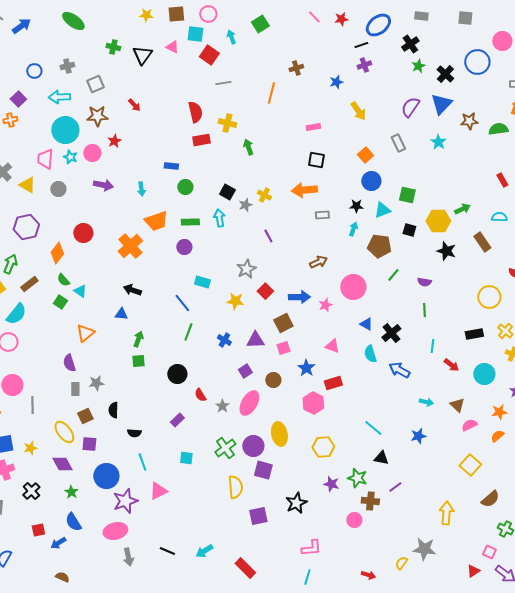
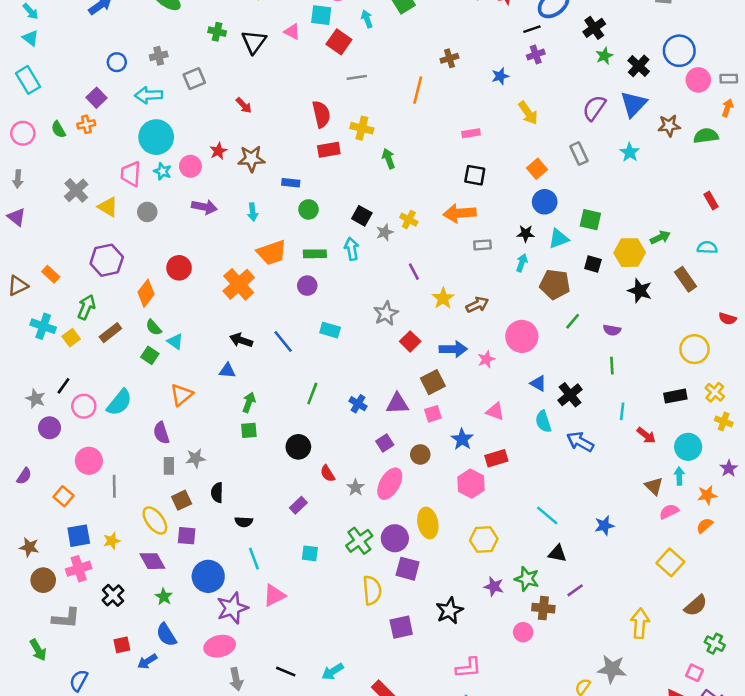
pink circle: (502, 41) -> (698, 80), moved
brown star: (97, 116) -> (251, 159), moved
yellow star: (235, 301) -> (443, 298), moved, turned 30
blue line: (182, 303) -> (283, 341), moved
cyan semicircle: (16, 314) -> (119, 402), moved
cyan arrow: (426, 402) -> (679, 476), moved, turned -104

